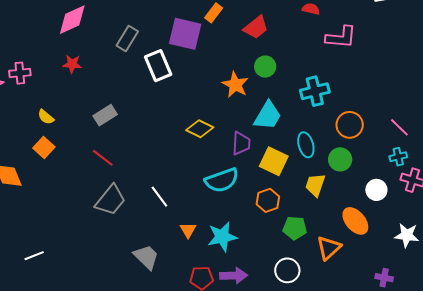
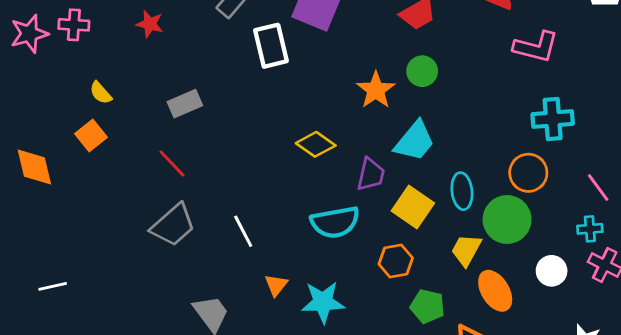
cyan cross: (315, 91) -> (553, 119), moved
green circle: (340, 159) -> (507, 220), size x1.4
orange ellipse: (355, 221) -> (495, 291), moved

